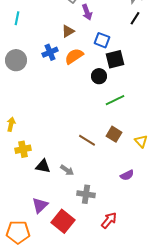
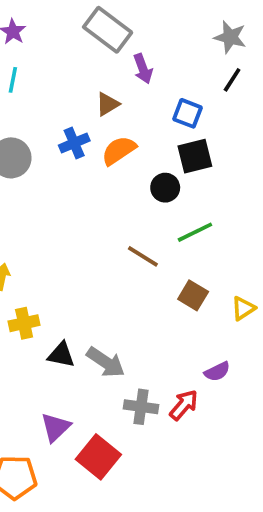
blue square: (102, 40) -> (187, 113), moved
brown line: (87, 140) -> (143, 256), moved
yellow triangle: (141, 141) -> (243, 308), turned 40
gray arrow: (67, 170) -> (106, 362), size x1.5
red arrow: (109, 220) -> (184, 405), moved

